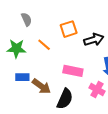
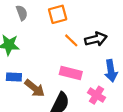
orange square: (69, 29) -> (58, 14), moved
orange line: (44, 45) -> (71, 40), moved

